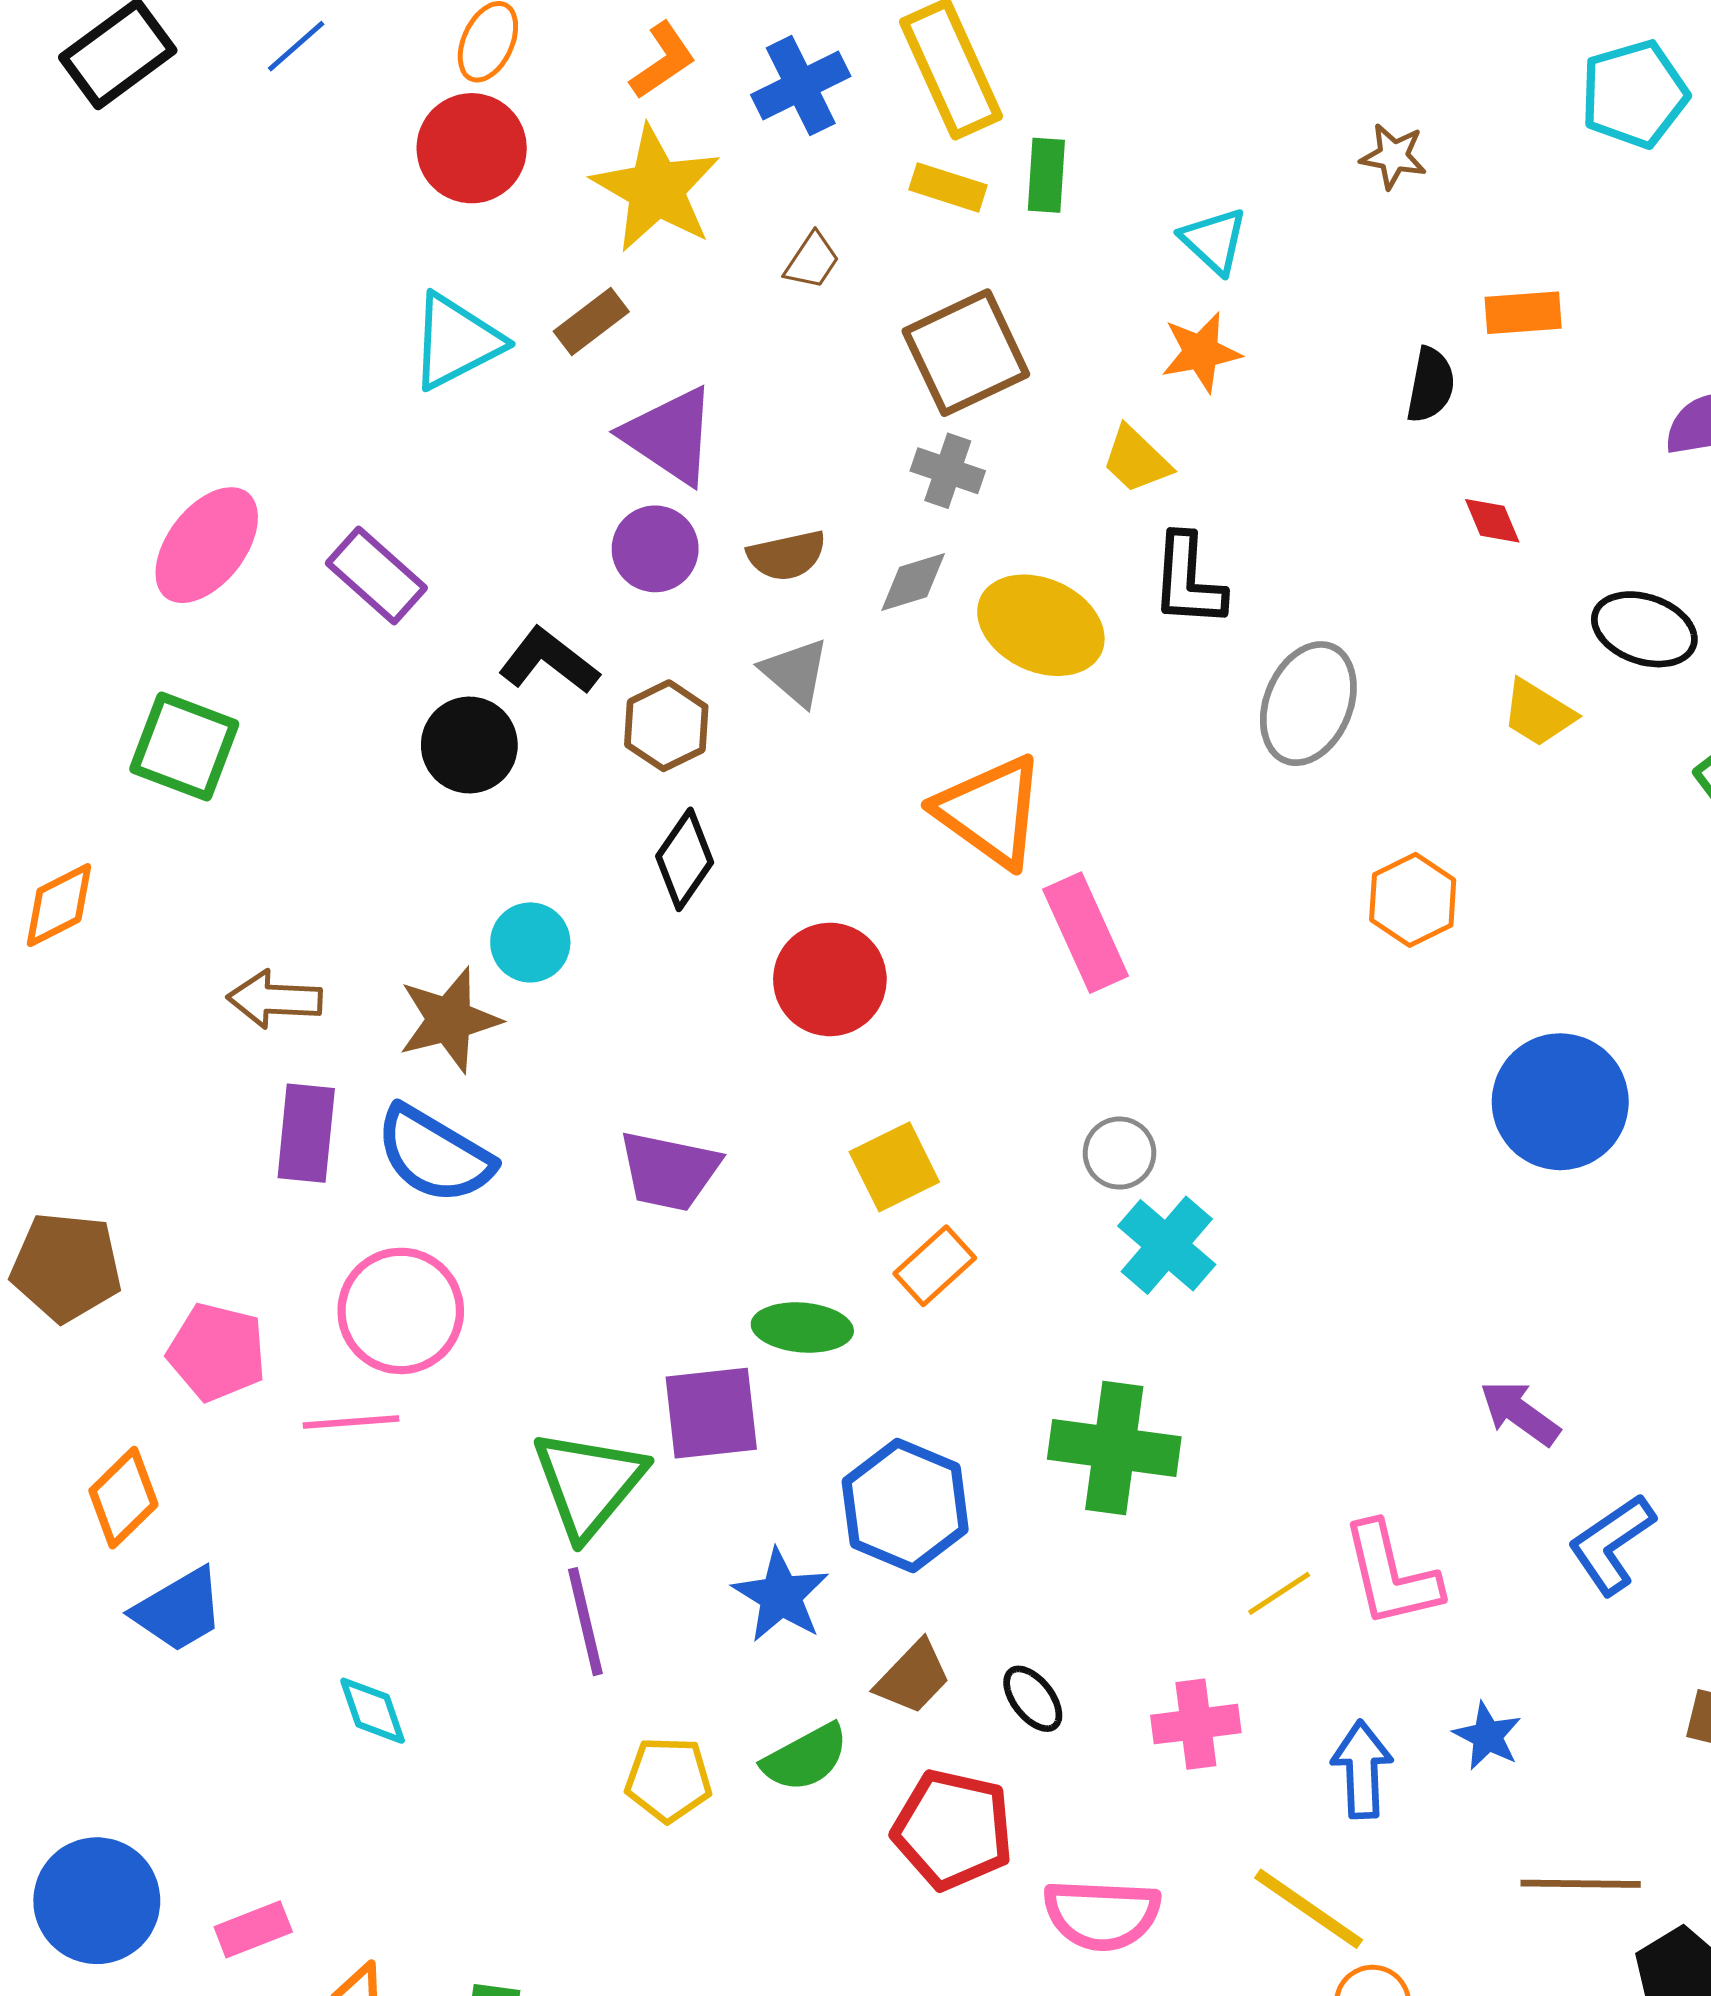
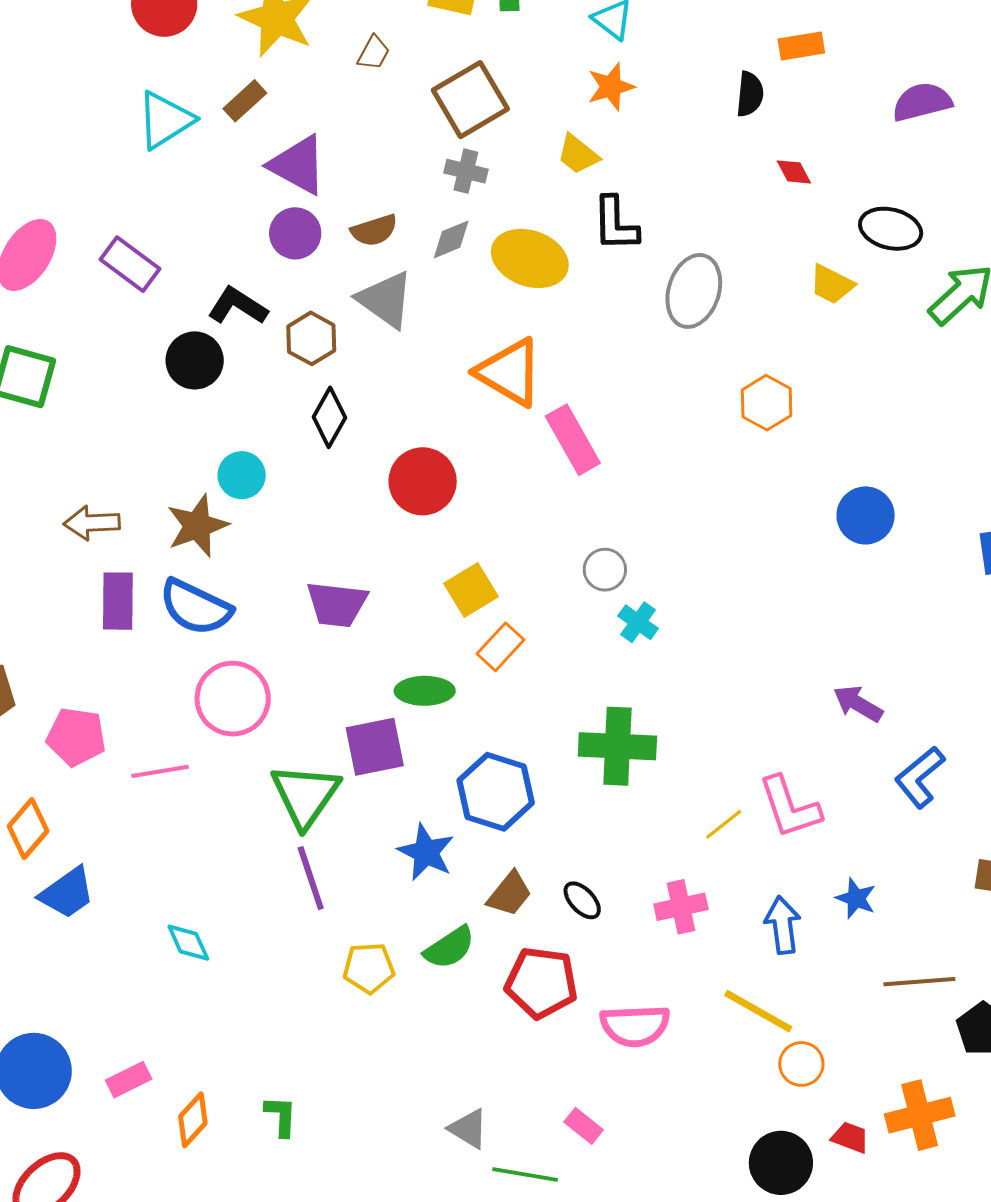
gray triangle: (795, 672) -> (386, 300), size x1.4
blue circle: (1560, 1102) -> (866, 515), size x0.7
cyan cross: (1167, 1245) -> (638, 622), size x0.7
pink circle: (401, 1311) -> (233, 699), moved

